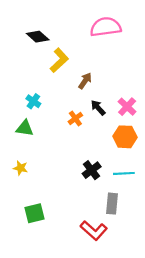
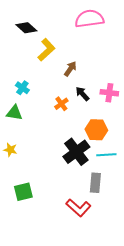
pink cross: (127, 107) -> (109, 93), turned -36
orange hexagon: (125, 137) -> (96, 130), moved
black cross: (92, 170) -> (76, 152), size x1.5

